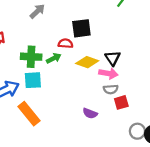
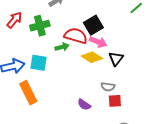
black square: (81, 28) -> (93, 25), turned -36
red semicircle: (65, 43) -> (76, 36), size x1.6
green cross: (31, 57) -> (40, 26), moved, turned -30
pink arrow: (108, 73) -> (98, 42), moved

